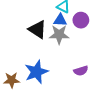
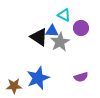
blue triangle: (60, 20) -> (52, 31), moved
gray star: (59, 35) -> (60, 42), turned -30

